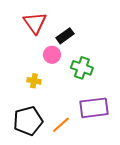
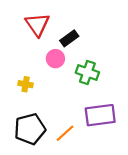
yellow cross: (34, 81) -> (26, 84), moved

